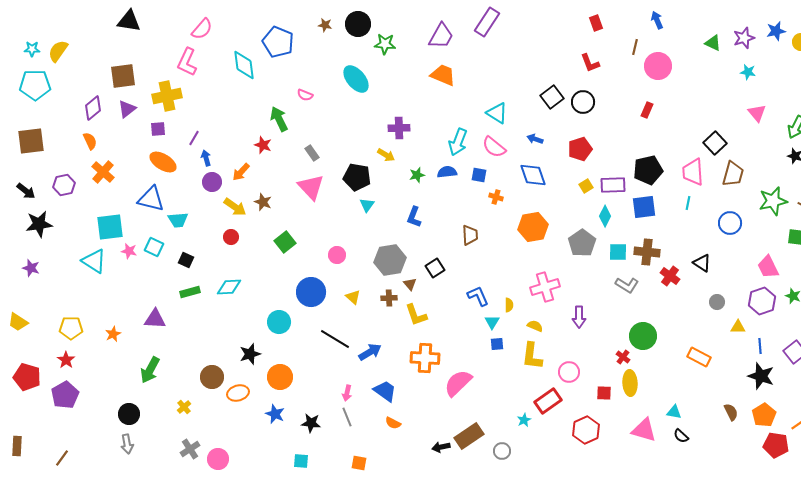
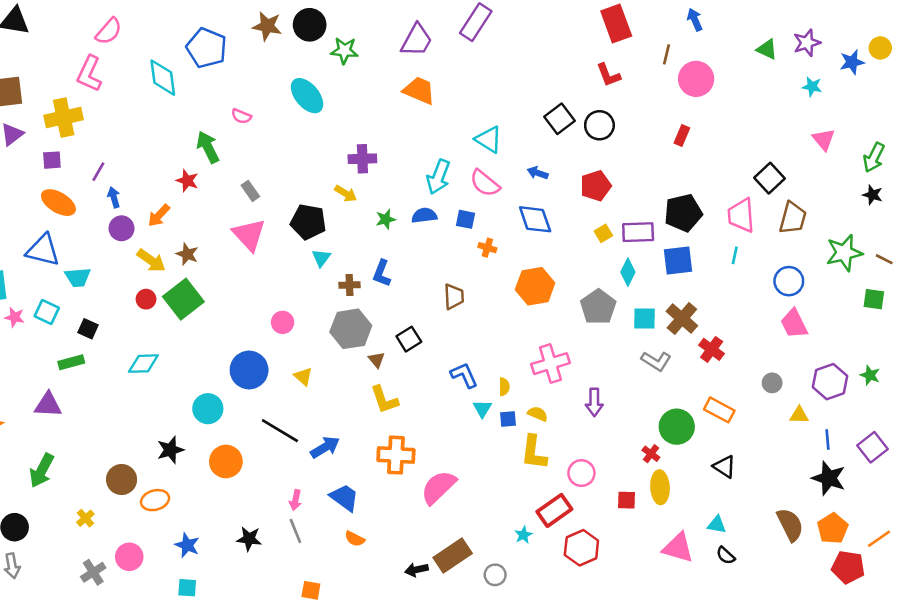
red rectangle: (596, 23) -> (616, 23), size x1.8
brown star: (325, 25) -> (267, 26), size x1.6
blue star: (776, 31) -> (852, 62), moved
green square: (285, 242) -> (183, 299), moved, size x1.4
brown cross: (647, 252) -> (682, 318), turned 35
black triangle: (702, 263) -> (724, 467), moved
pink trapezoid: (768, 267) -> (794, 324), moved
green rectangle: (190, 292) -> (71, 362), moved
brown cross: (389, 298) -> (350, 285), moved
blue square: (497, 344) -> (508, 419), moved
orange rectangle: (699, 357) -> (719, 410), moved
orange circle: (280, 377) -> (226, 461), moved
brown semicircle: (731, 412) -> (790, 525), size x1.5
blue star: (275, 414) -> (187, 545), moved
red hexagon: (586, 430) -> (581, 548), moved
pink circle: (218, 459) -> (129, 557), moved
cyan square: (301, 461) -> (187, 588), moved

